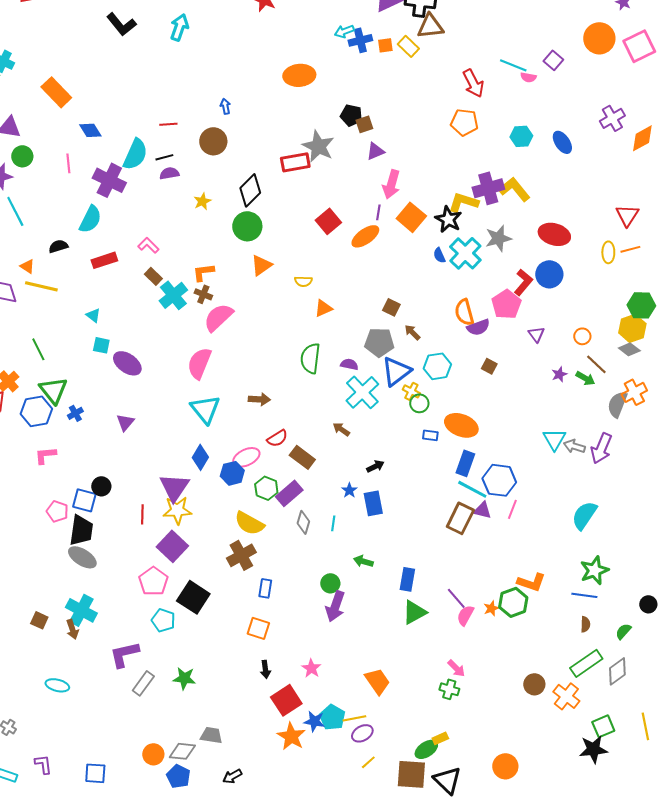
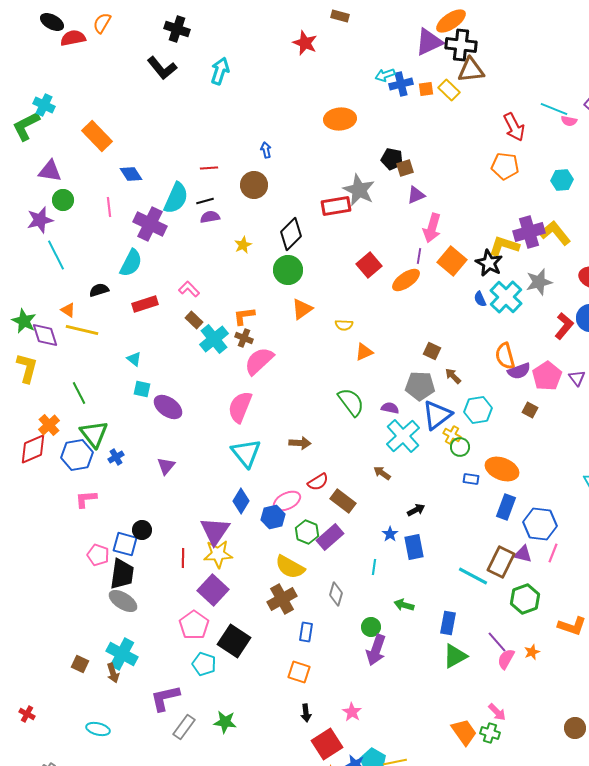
pink pentagon: (506, 304) -> (547, 376), moved
green semicircle: (310, 358) -> (351, 402), turned 136
cyan line: (472, 489) -> (473, 576), moved
gray diamond: (303, 522) -> (336, 594), moved
green hexagon: (513, 602) -> (525, 599), moved
orange trapezoid: (377, 681) -> (464, 732), moved

